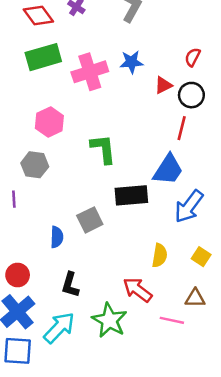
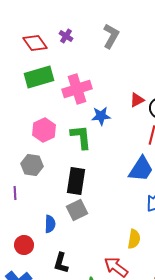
blue star: (131, 62) -> (101, 116), moved
green L-shape: (103, 149) -> (81, 137), moved
black rectangle: (131, 195) -> (76, 181), moved, turned -76
red circle: (18, 275) -> (24, 245), moved

